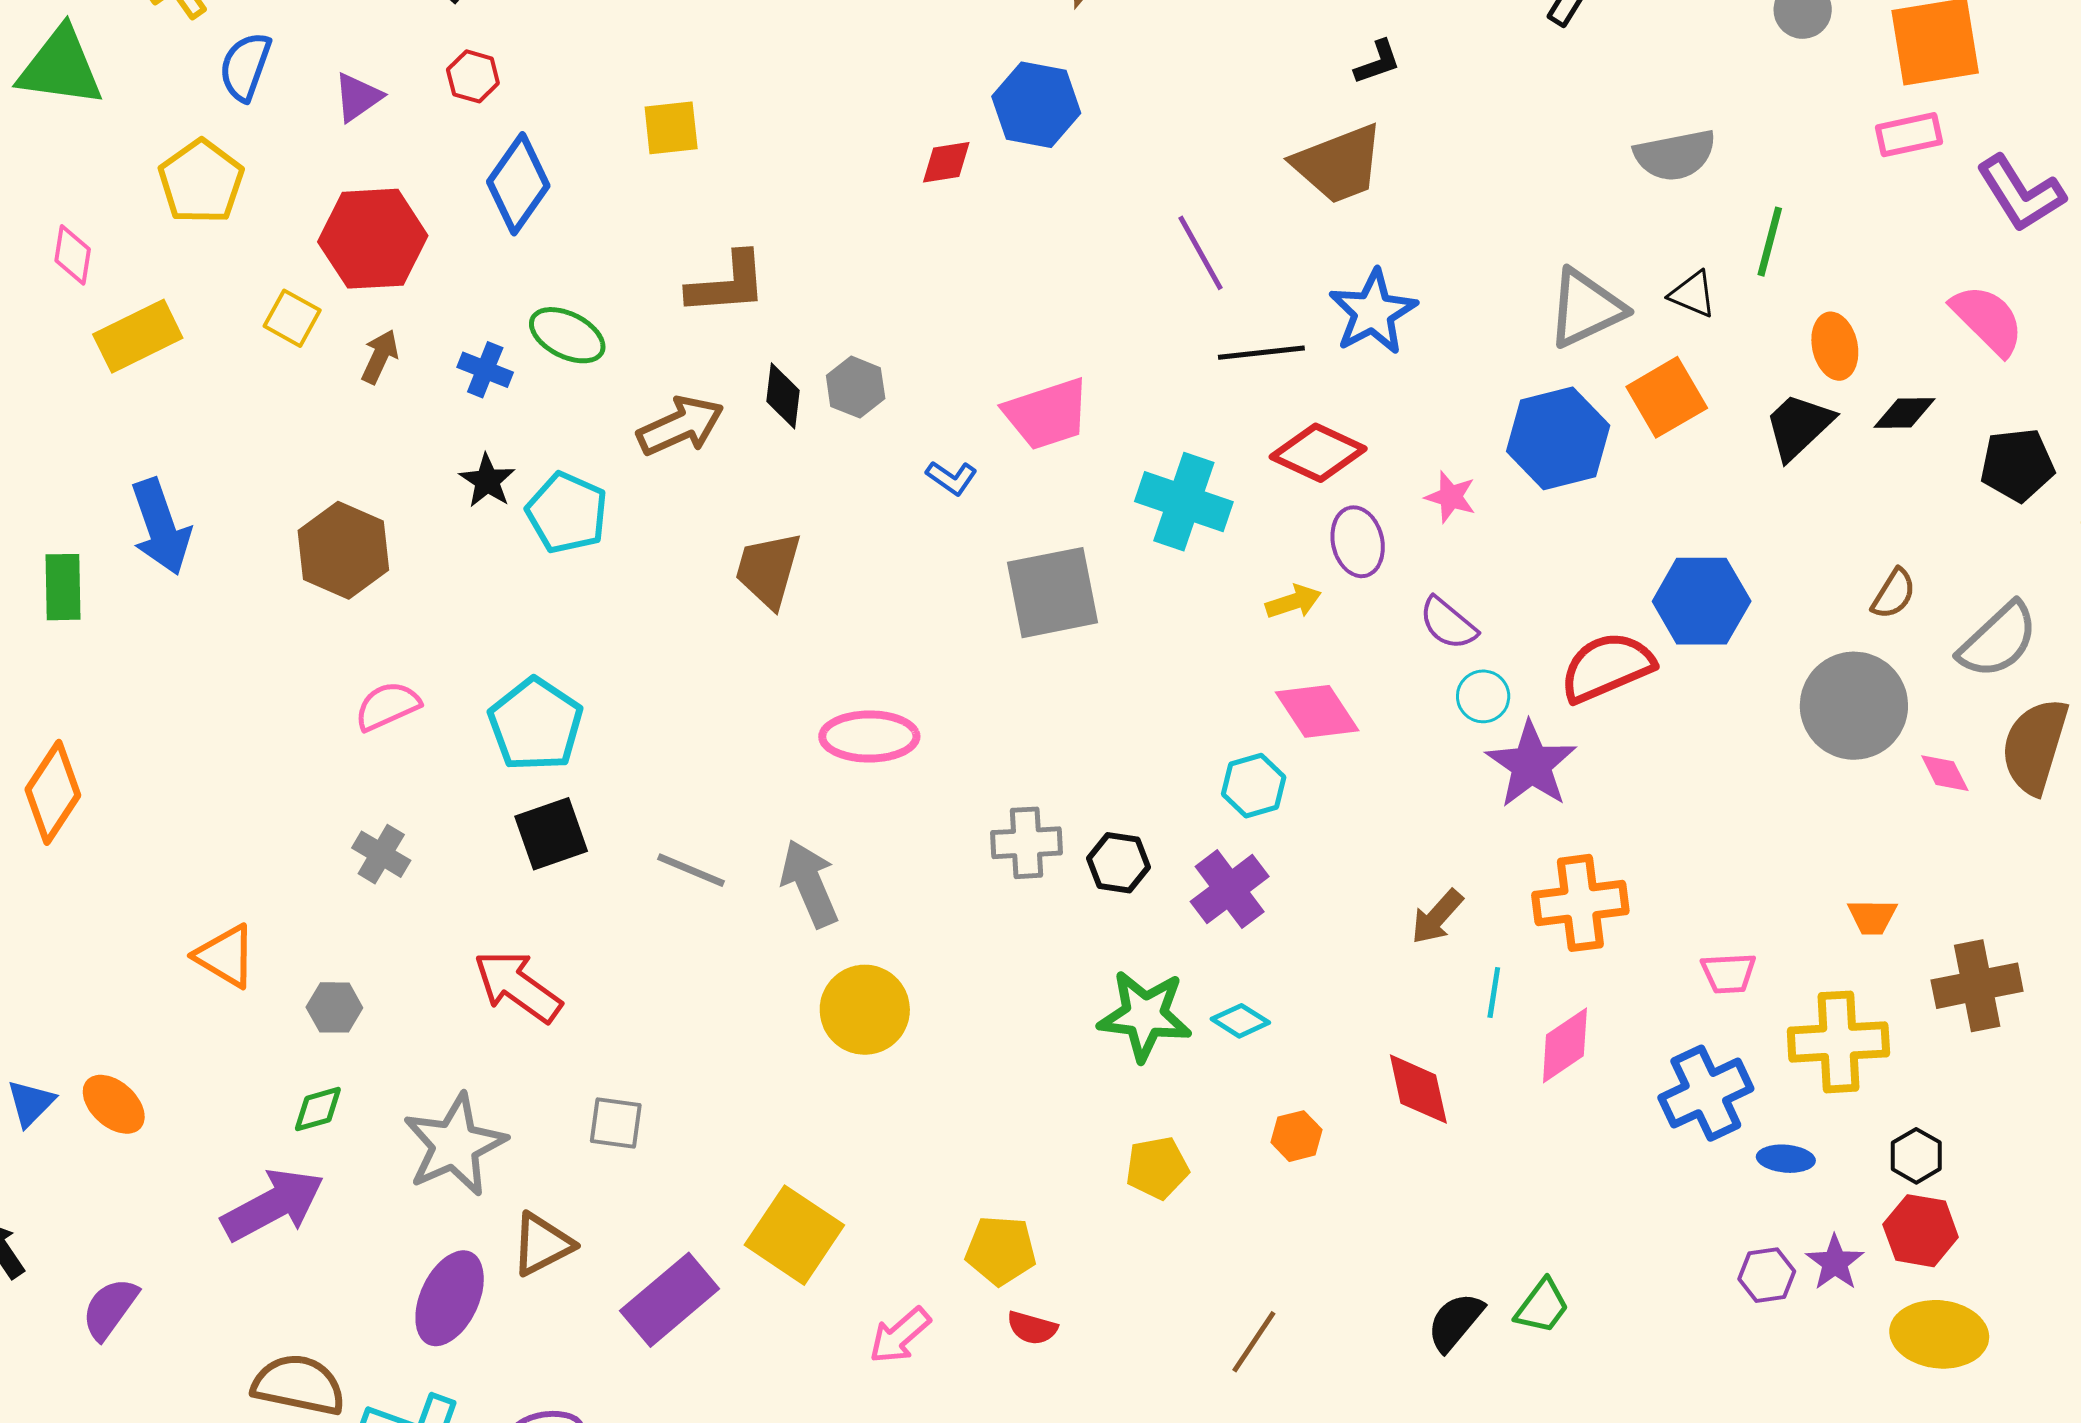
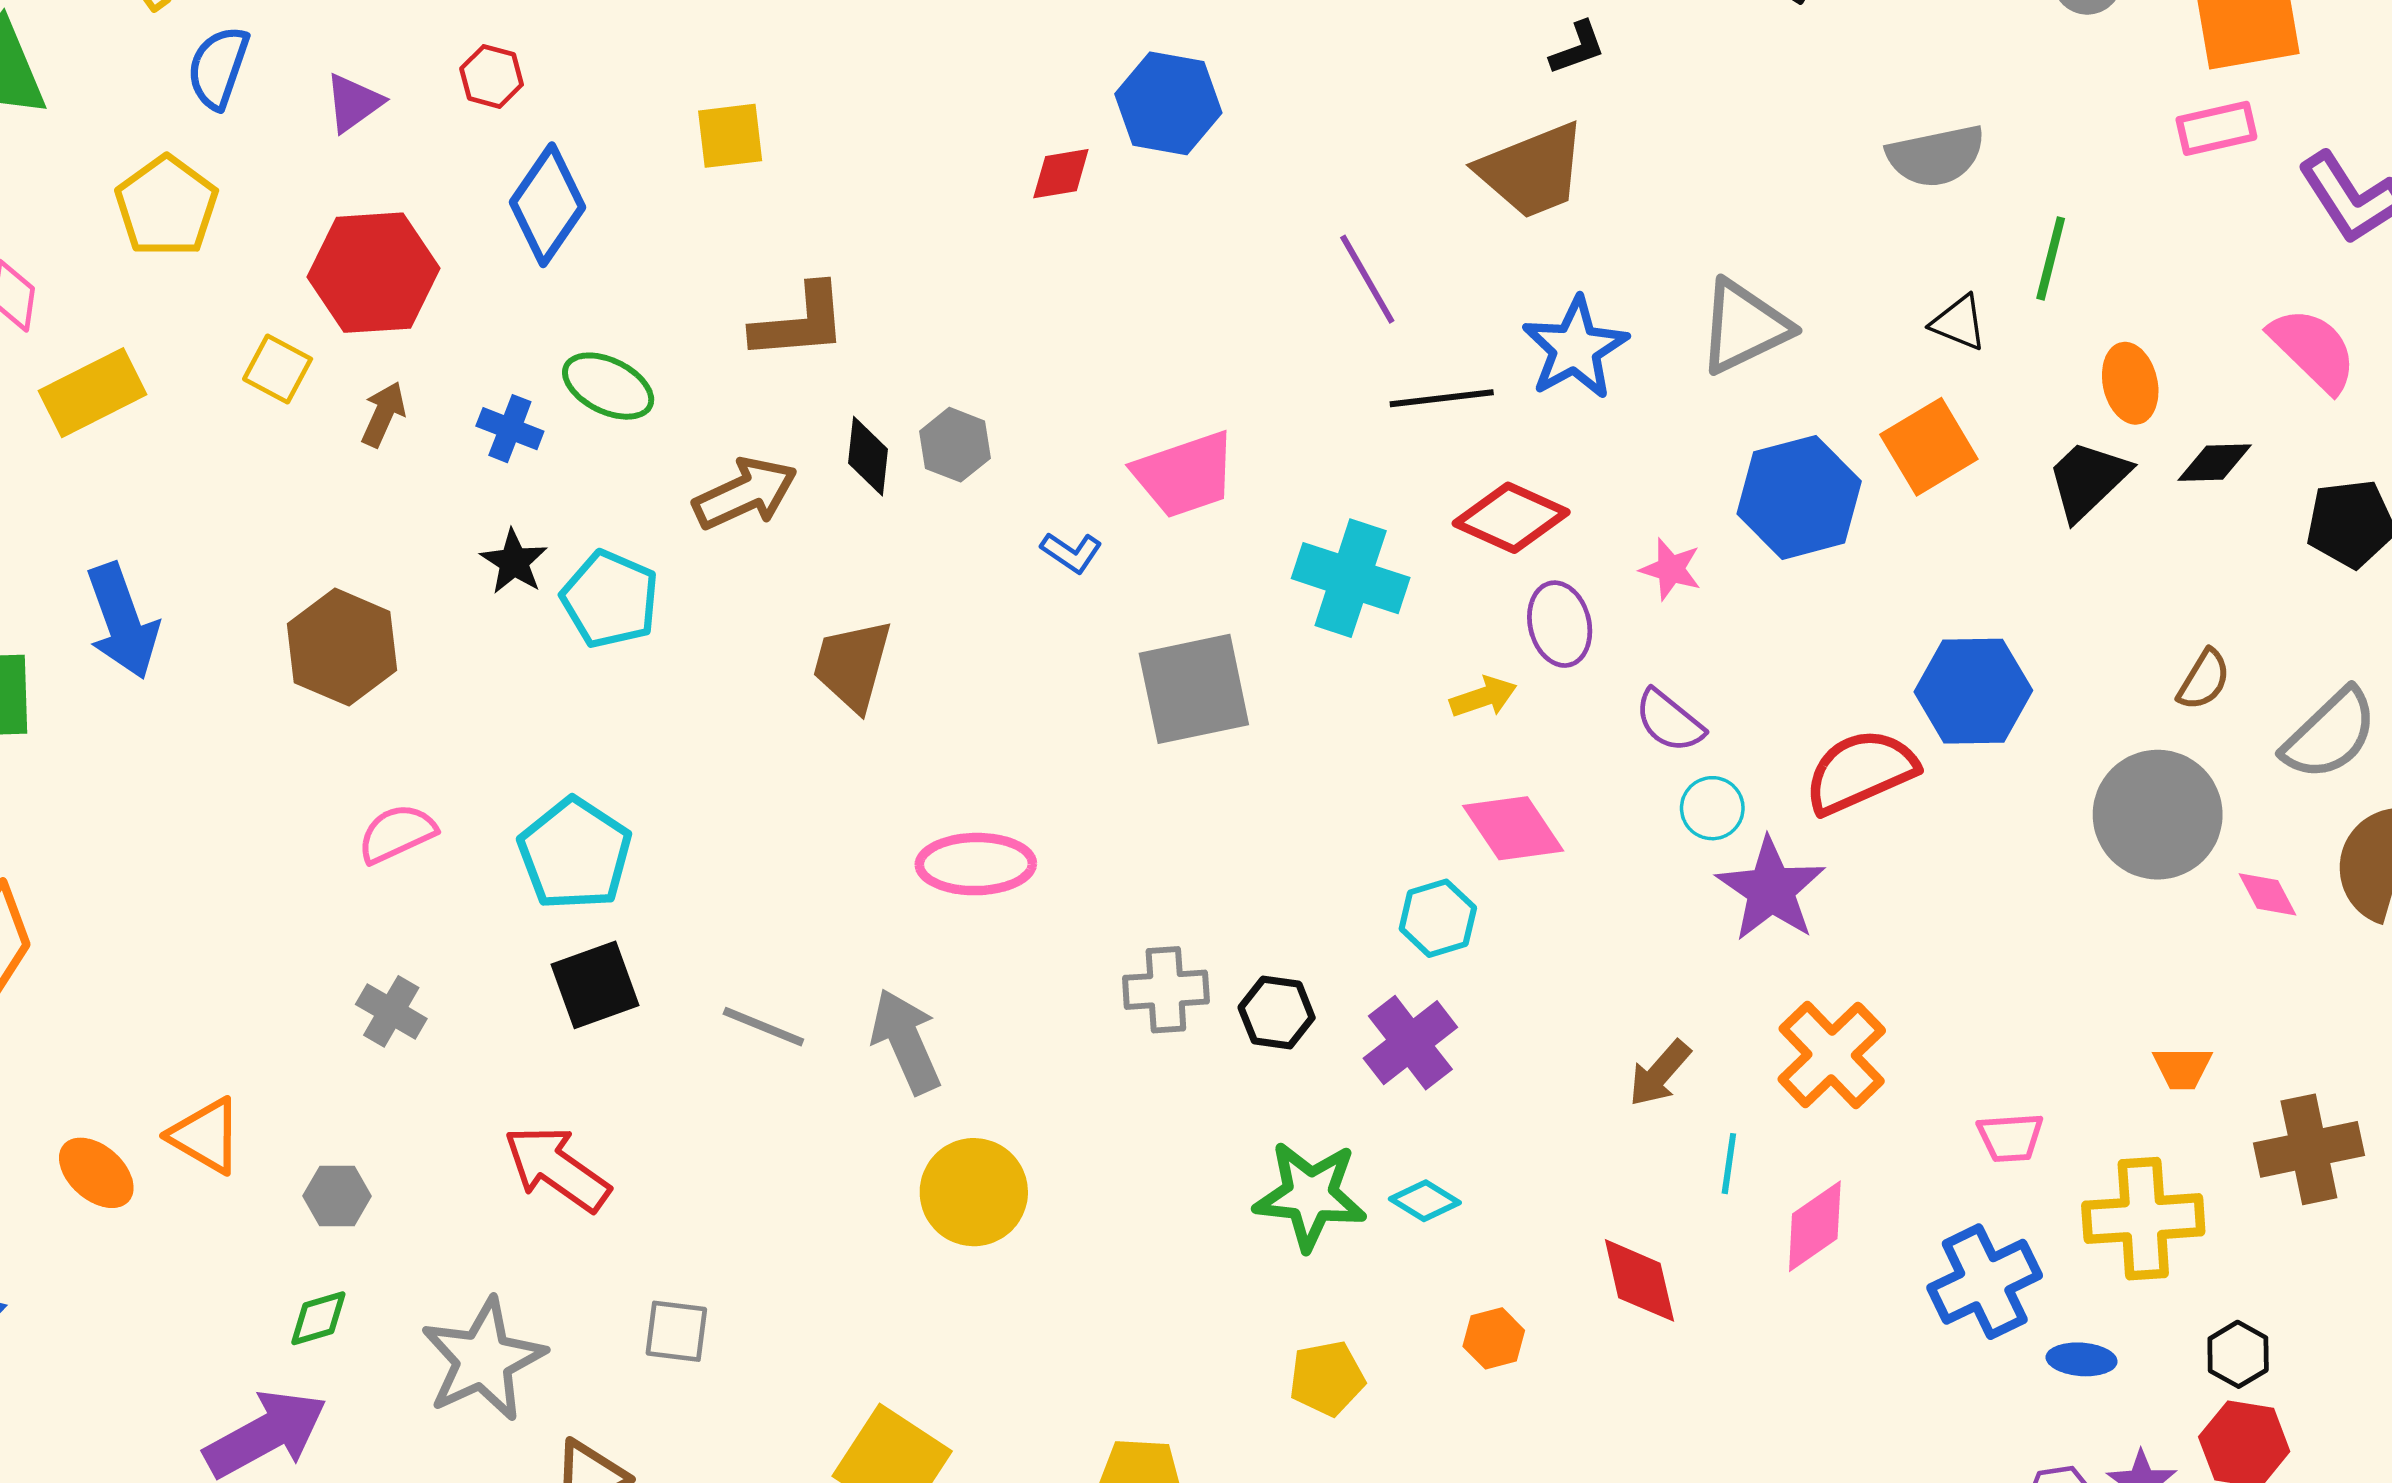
gray triangle: (1586, 308) -> (1744, 327), moved
orange cross: (1580, 903) -> (1832, 1055), turned -36
orange ellipse: (114, 1104) -> (96, 1173), moved

